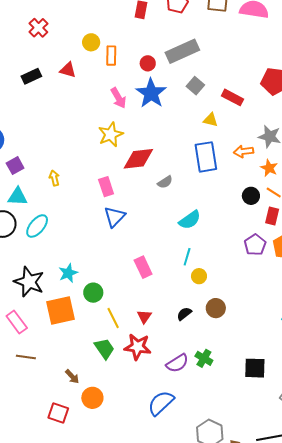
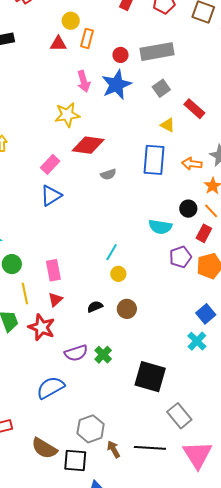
red triangle: (68, 70) -> (58, 44), moved, turned -30
pink rectangle: (106, 187) -> (50, 164), turned 48
cyan semicircle: (190, 220) -> (160, 227), moved, turned 30
pink rectangle: (143, 267) -> (53, 270), moved
black square: (255, 368) -> (150, 377), size x1.4

